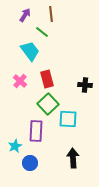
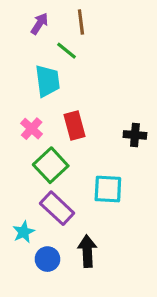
cyan trapezoid: (30, 51) -> (47, 81), turned 30
green square: (48, 104) -> (51, 165), moved
purple rectangle: (36, 131) -> (57, 208), turned -50
black arrow: (73, 158) -> (87, 251), moved

